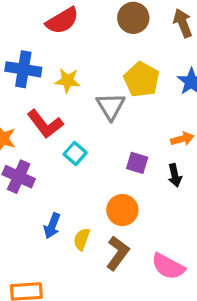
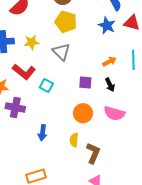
yellow pentagon: (142, 80) -> (66, 22), moved
yellow semicircle: (82, 239) -> (74, 140), moved
brown L-shape: (118, 253) -> (93, 153), moved
pink semicircle: (168, 266) -> (114, 113), moved

